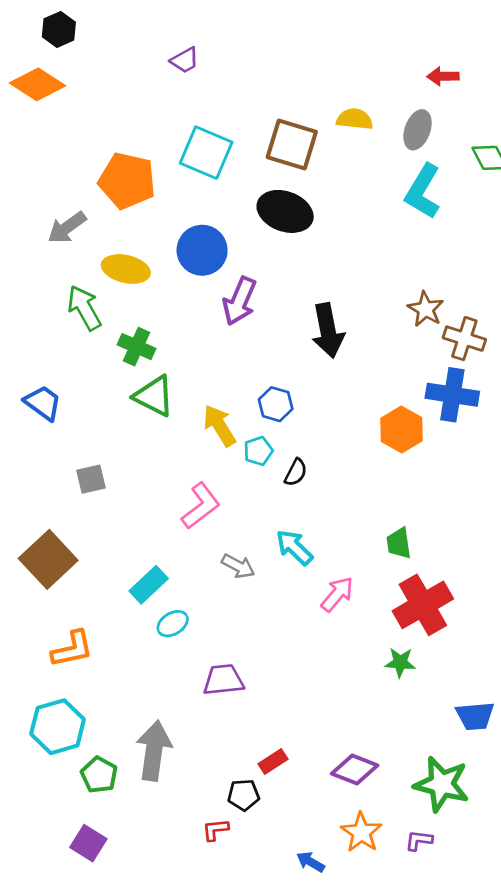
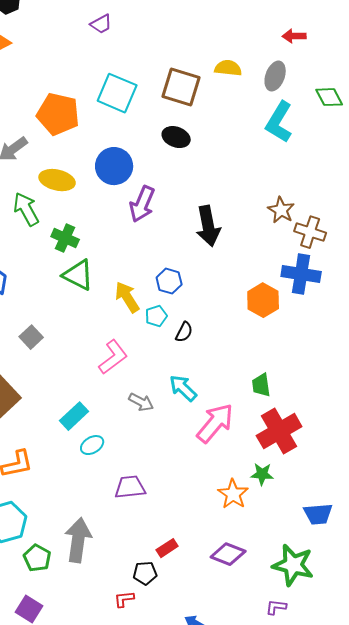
black ellipse: (285, 211) -> (176, 137), size x0.7
gray square: (91, 479) -> (31, 337), turned -30
pink arrow: (337, 594) -> (215, 423), size x1.5
orange star: (361, 832) -> (233, 494), moved

